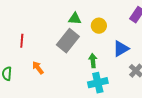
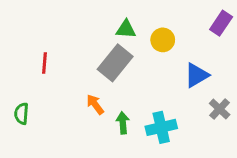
green arrow: (93, 61) -> (123, 123), moved
orange arrow: (38, 68) -> (95, 104), moved

